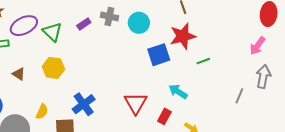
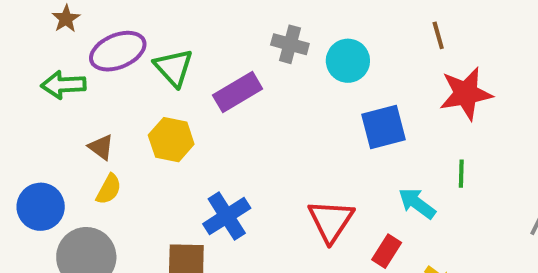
purple rectangle: (84, 24) -> (238, 92), moved, size x1.6
red star: (183, 36) -> (466, 94), moved
green line: (203, 61) -> (461, 174), moved, turned -72
yellow semicircle: (42, 112) -> (109, 189), moved

